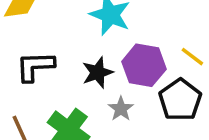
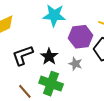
black star: (98, 72) -> (49, 57), moved

